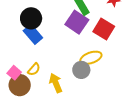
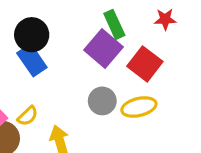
yellow ellipse: (91, 58) -> (139, 107), moved
gray circle: (81, 70) -> (102, 101), moved

